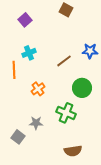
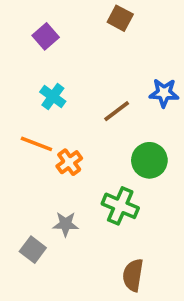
cyan cross: (29, 53) -> (53, 97), turned -32
orange line: (14, 70) -> (36, 144), moved, turned -66
brown semicircle: (73, 151) -> (133, 275), turned 108

